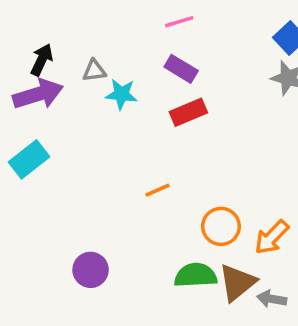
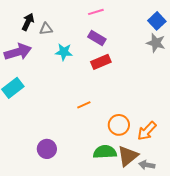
black arrow: (42, 60) -> (28, 22), moved
gray triangle: (94, 71) -> (46, 29), moved

